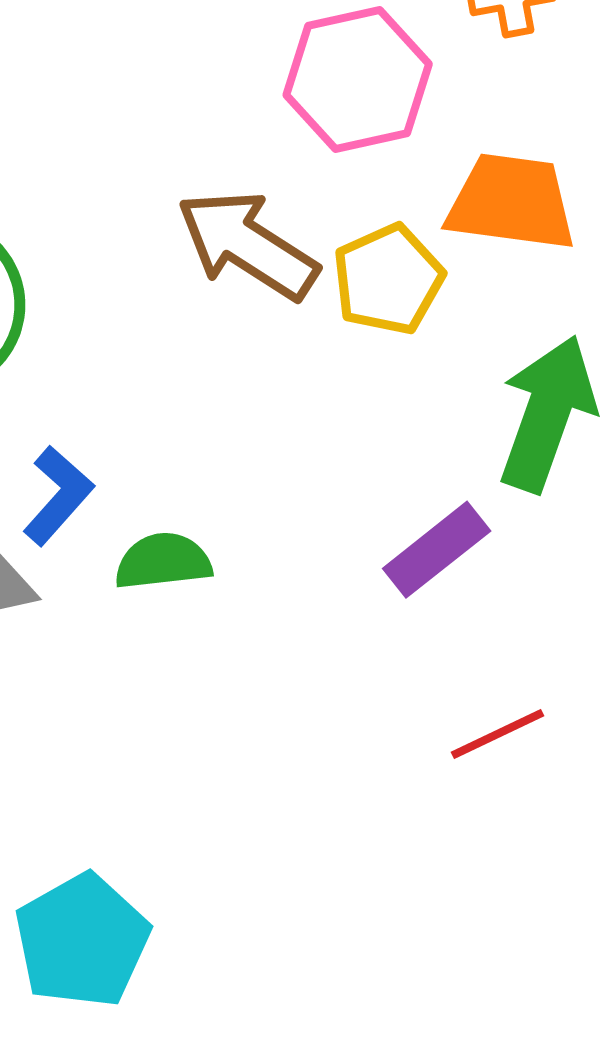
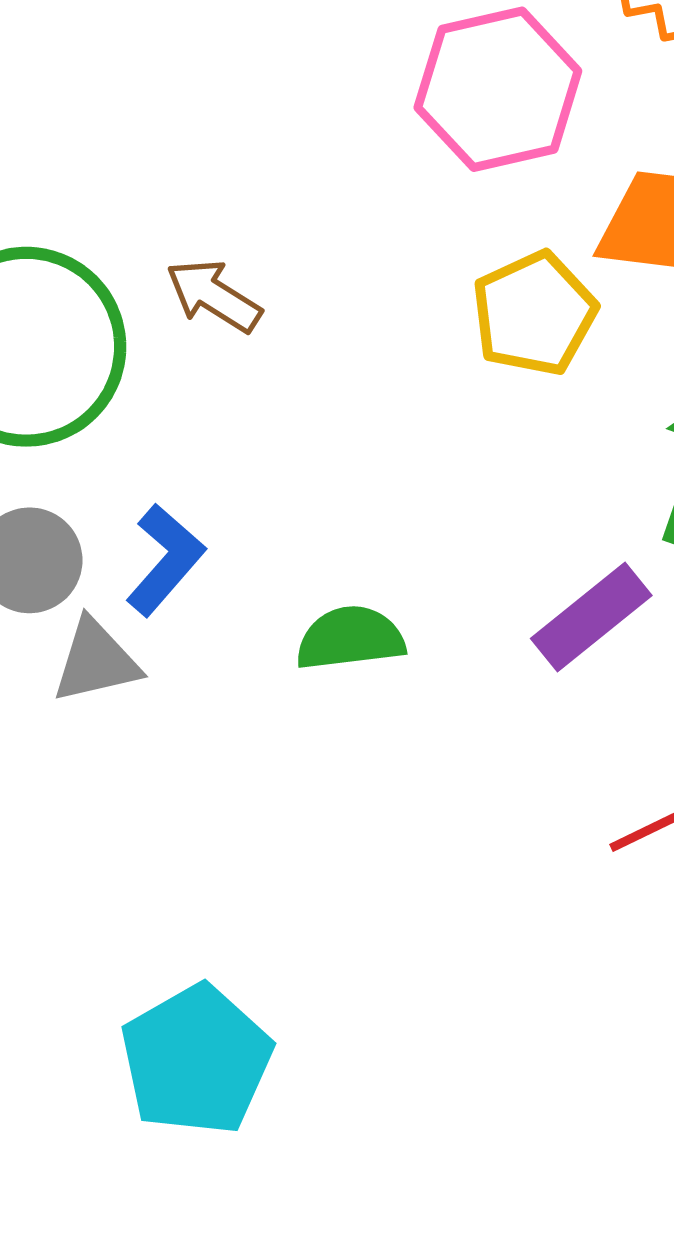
brown arrow: (247, 245) -> (214, 296), moved, size x0.6
green semicircle: (163, 561) -> (350, 638), moved

